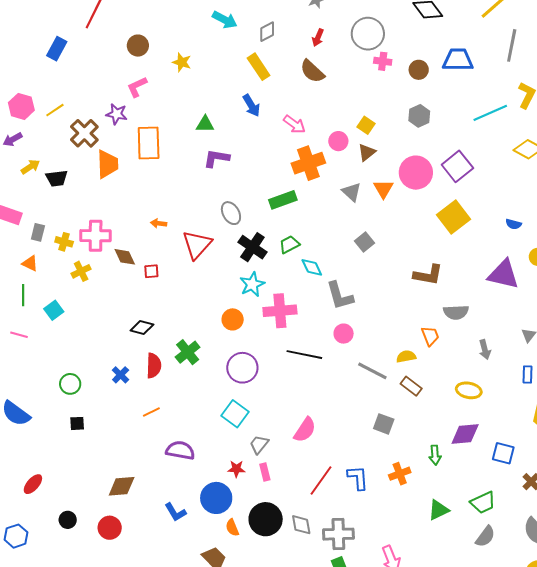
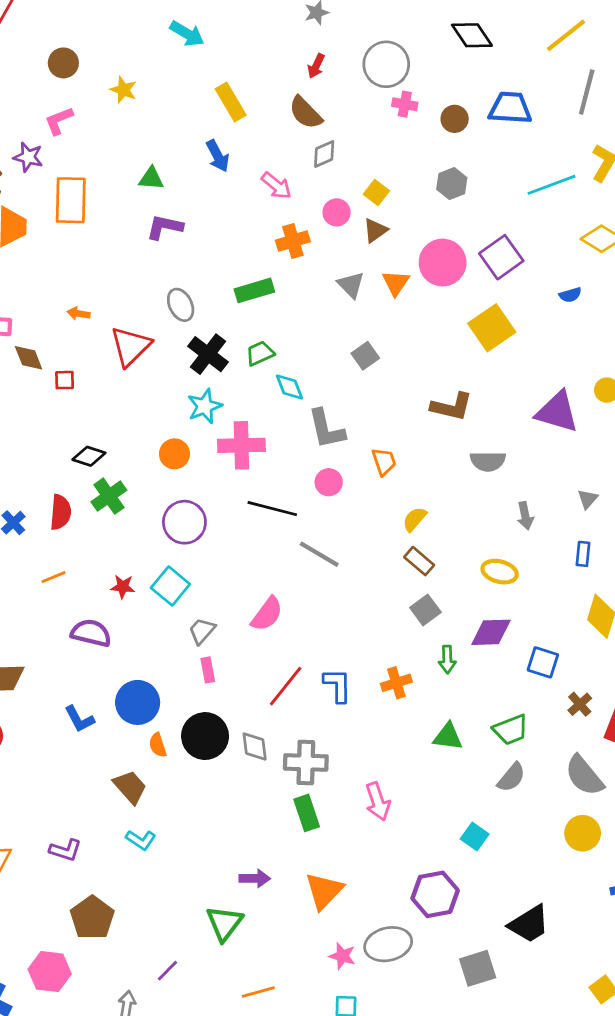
gray diamond: (267, 32) -> (324, 154), moved
orange cross: (308, 163) -> (293, 241), size x0.7
blue semicircle: (513, 224) -> (570, 295), moved, turned -35
black diamond: (142, 328) -> (89, 456), moved
orange trapezoid: (430, 336) -> (384, 462), moved
yellow semicircle: (406, 356) -> (414, 519), turned -42
gray line: (372, 371) -> (319, 554), moved
gray square: (384, 424) -> (425, 610), moved, turned 30
red star: (236, 469) -> (123, 587), moved
green triangle: (439, 510) -> (448, 737), turned 30

